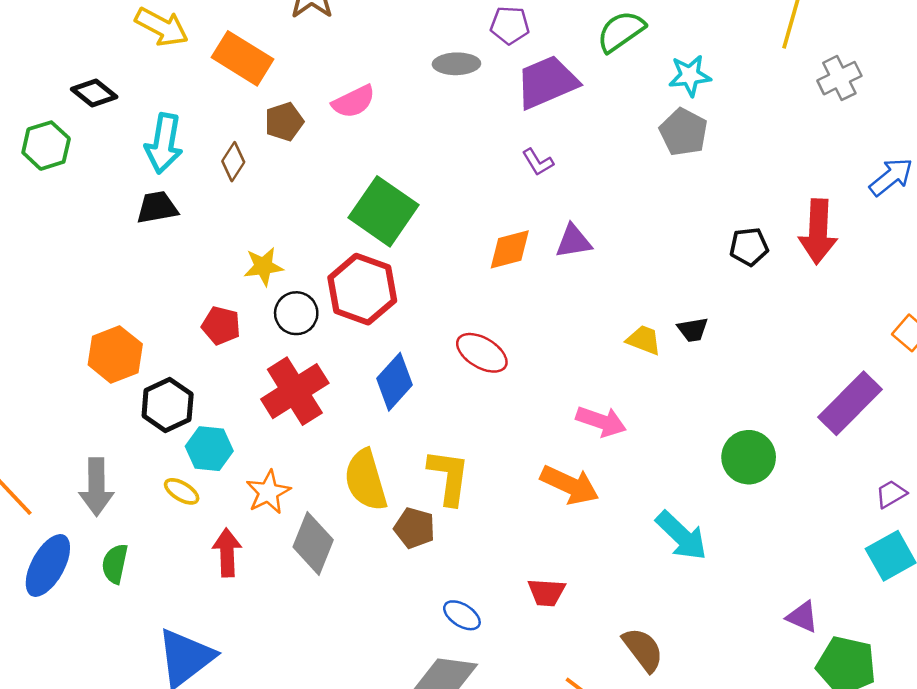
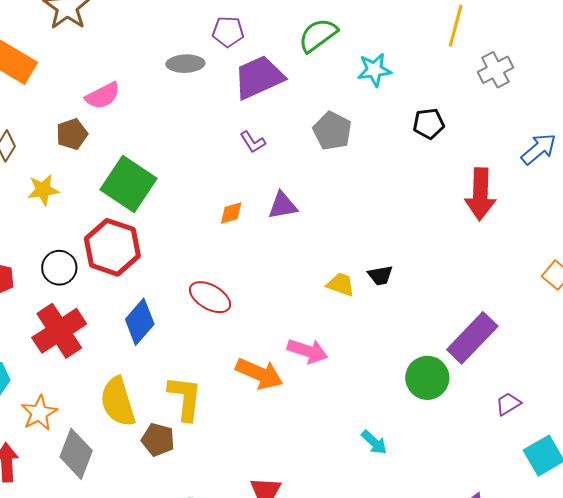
brown pentagon: (284, 122) -> (72, 134), moved
gray pentagon: (683, 132) -> (332, 131), moved
black pentagon: (749, 247) -> (429, 124), moved
orange diamond: (510, 249) -> (231, 213), size x0.7
yellow star: (263, 266) -> (43, 190), moved
purple rectangle: (850, 403) -> (472, 338), moved
orange arrow: (570, 485) -> (259, 374), moved
purple trapezoid: (891, 494) -> (508, 404), moved
cyan arrow: (681, 536) -> (374, 442), size x0.6

